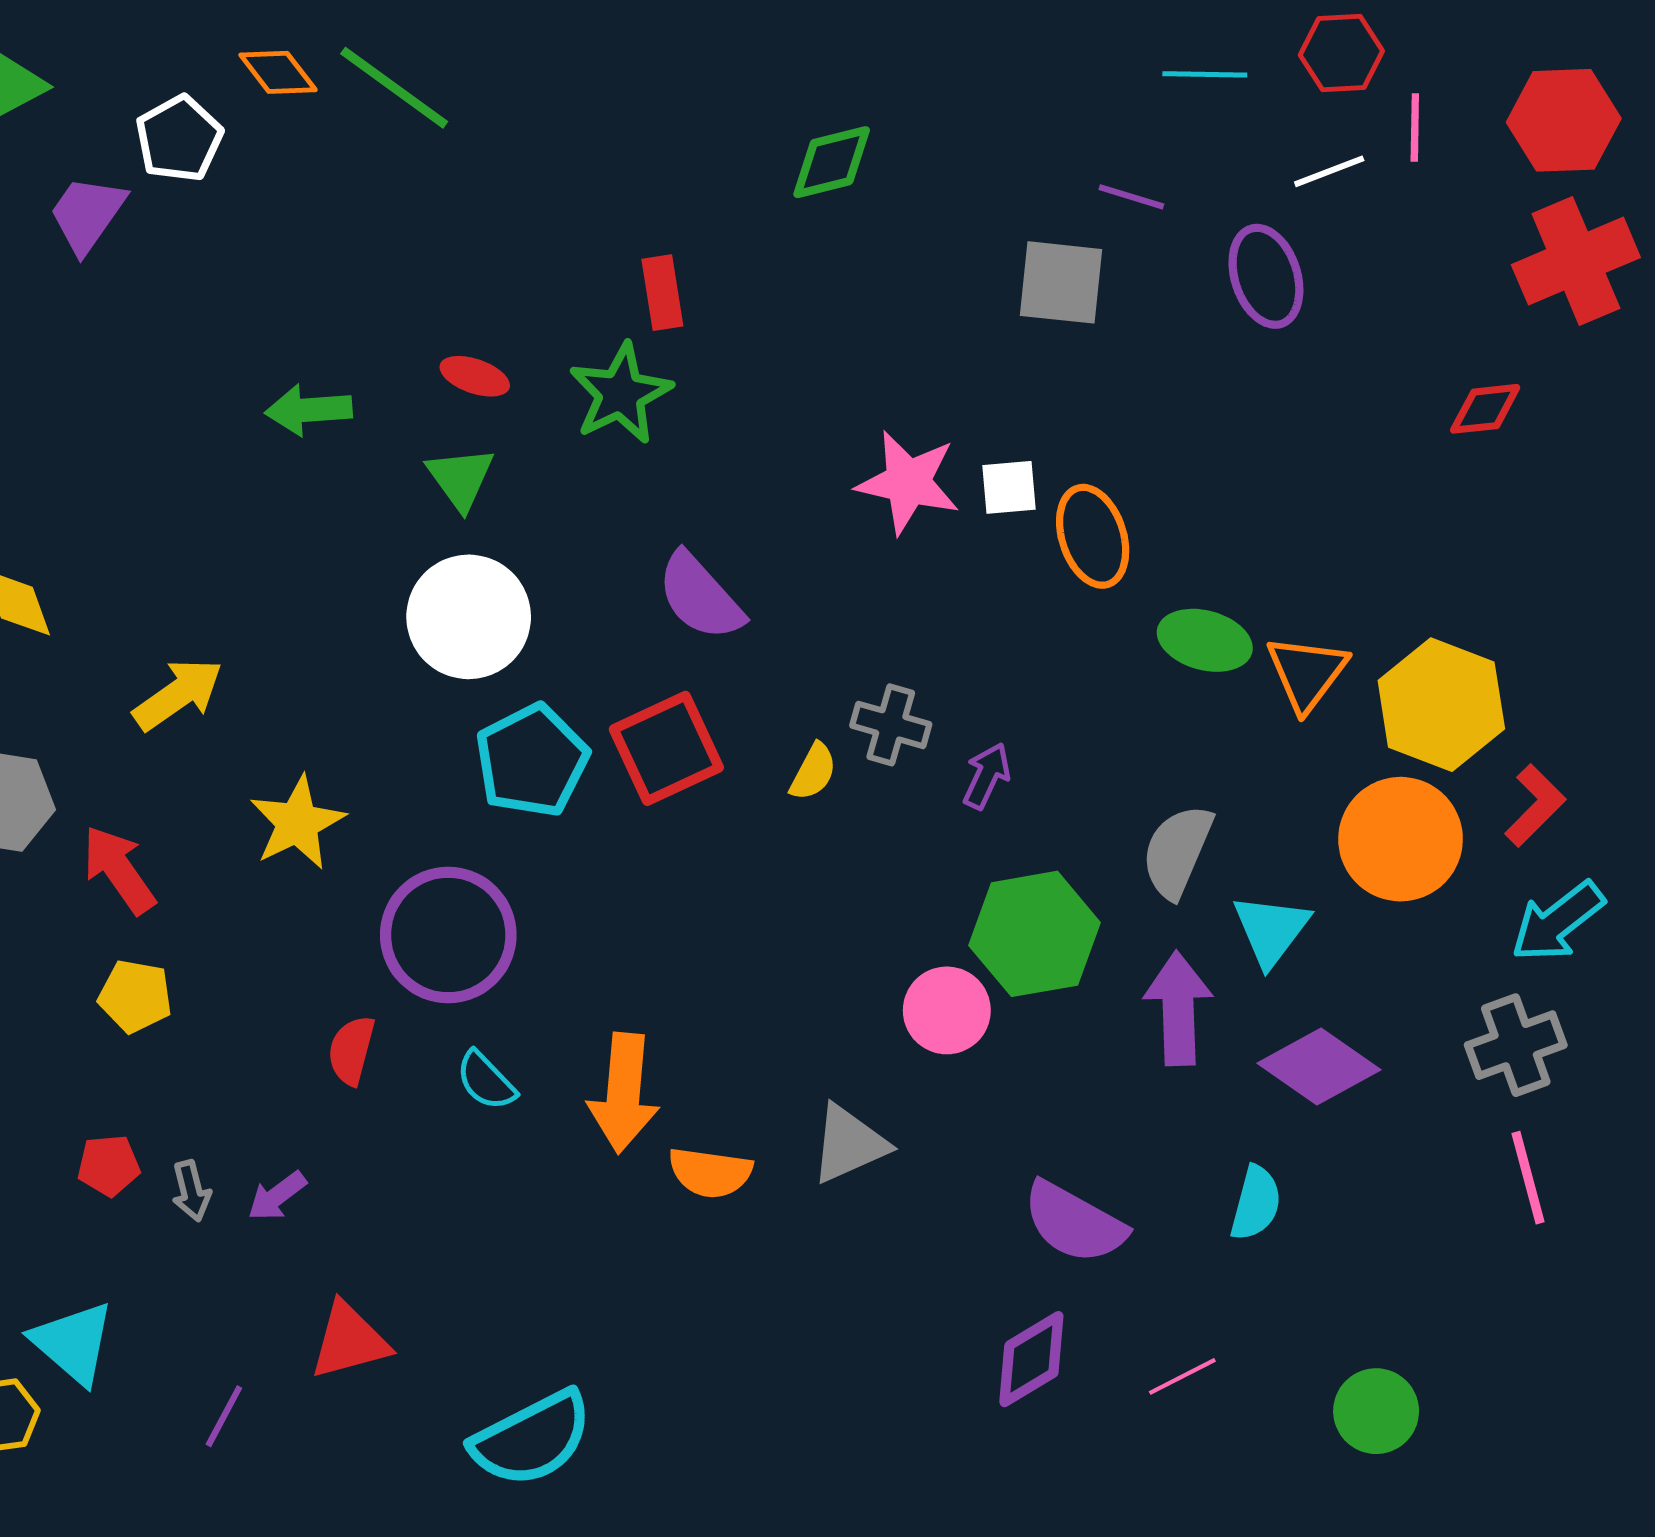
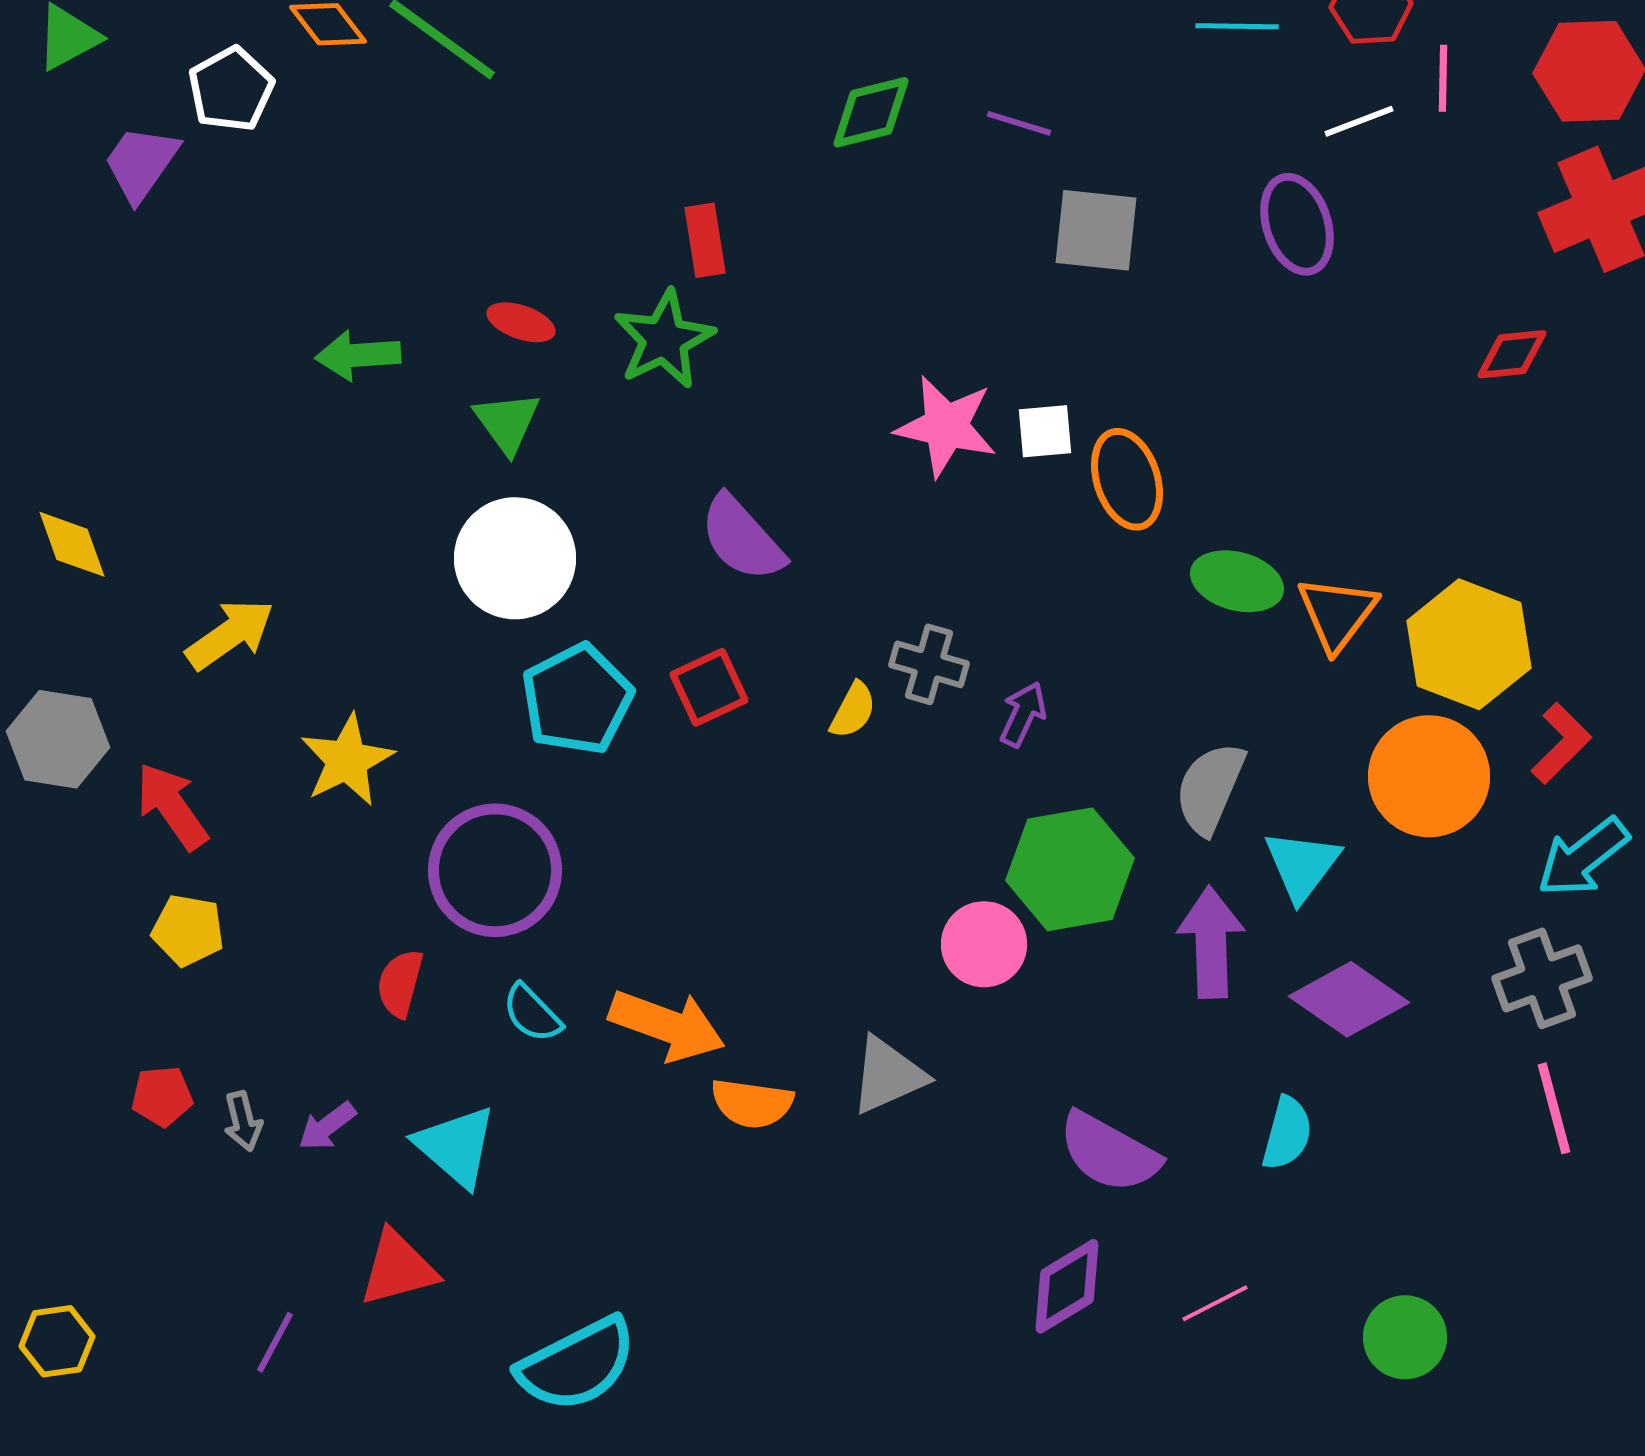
purple line: (1131, 197) -> (1019, 123), moved
red square: (666, 748) -> (709, 687), size x0.7
orange arrow: (624, 1093) -> (667, 1025), turned -75
cyan triangle: (73, 1343) -> (456, 1146), moved

